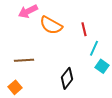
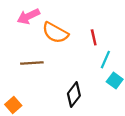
brown line: (24, 60) -> (32, 63), moved

